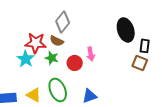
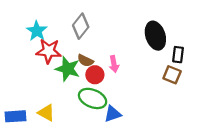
brown semicircle: (57, 41) -> (85, 61), moved
green star: (52, 58) -> (68, 69), size x1.5
cyan star: (26, 59) -> (37, 31), moved
green ellipse: (58, 90) -> (93, 98), moved, turned -45

